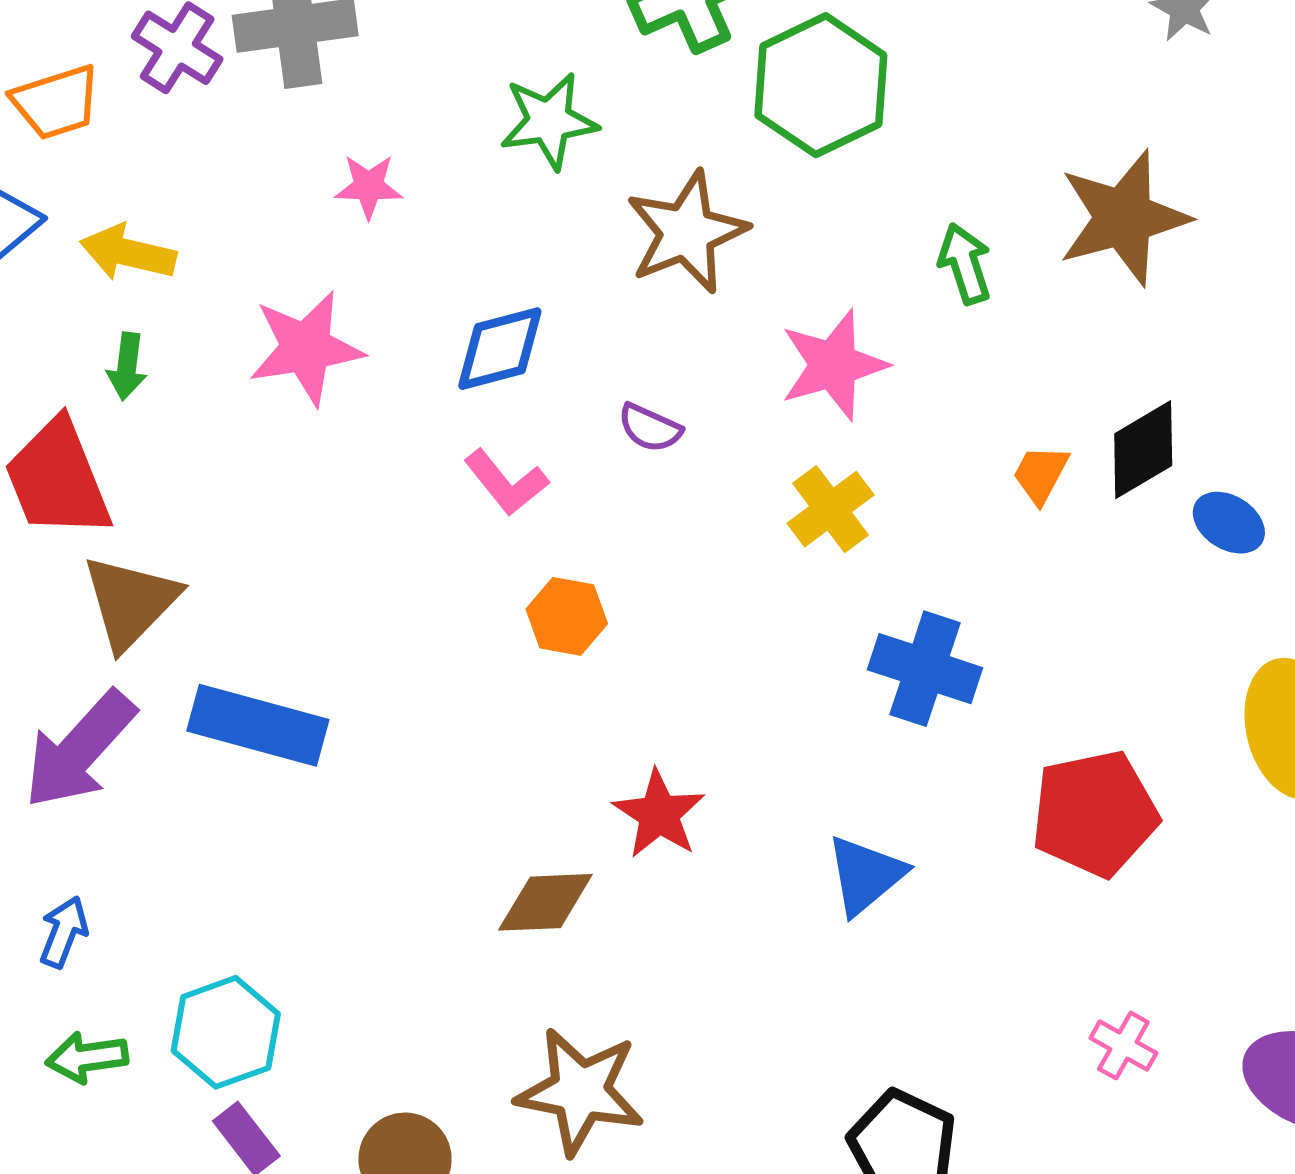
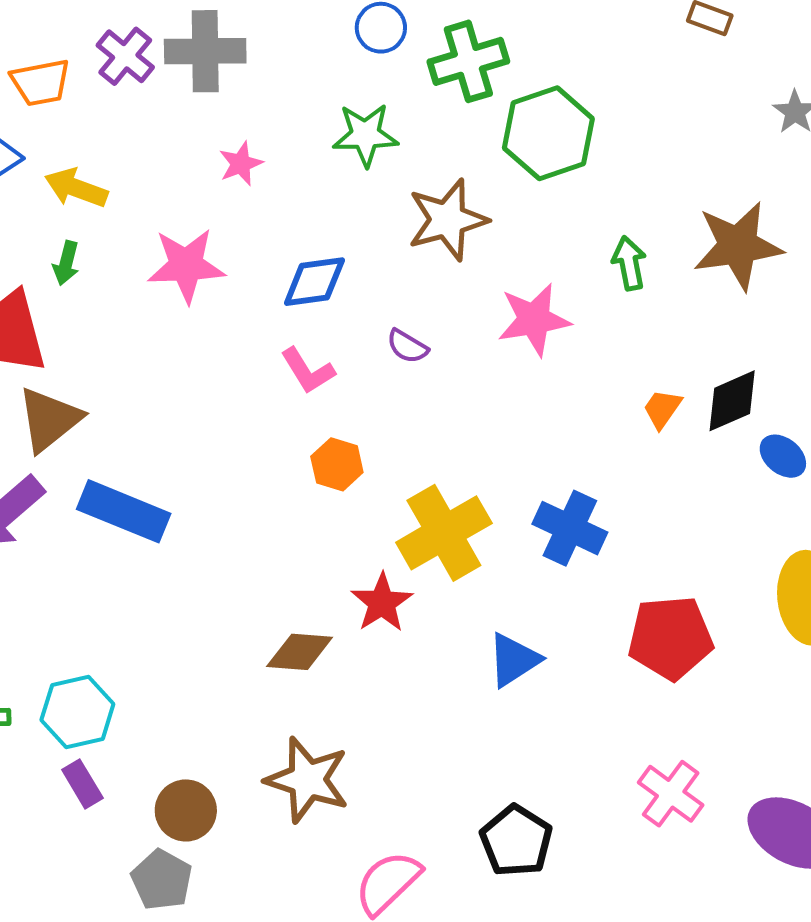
pink star: (369, 186) -> (241, 164), turned -30
yellow cross: (831, 509) -> (444, 533), moved, size x1.6
pink cross: (1123, 1046) -> (671, 794), size x1.5

